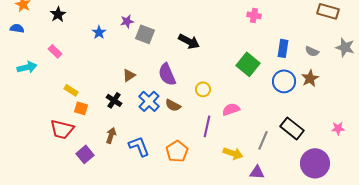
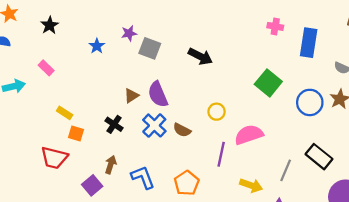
blue rectangle: (283, 48) -> (309, 43), moved, size x1.4
purple semicircle: (167, 74) -> (158, 94), moved
pink semicircle: (231, 109) -> (249, 135), size x1.4
purple square: (85, 154) -> (92, 185), moved

